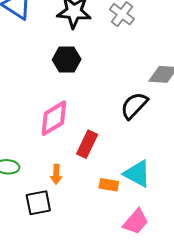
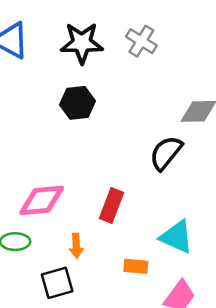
pink diamond: (54, 118) -> (42, 200), moved, turned 30
orange rectangle: (109, 185) -> (136, 266), moved

